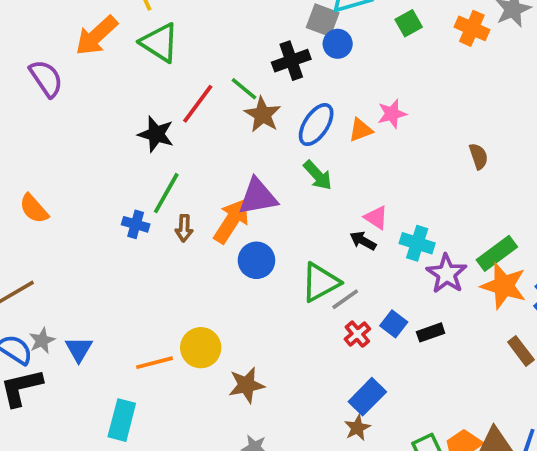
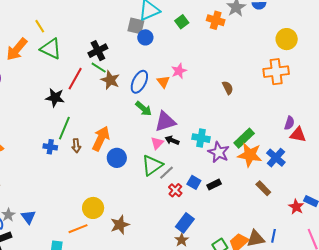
black cross: (291, 61) -> (98, 51), moved
orange triangle: (361, 130) -> (163, 82), turned -40
purple triangle: (258, 197) -> (165, 122), moved
pink triangle: (376, 217) -> (157, 143), moved, turned 48
orange line: (155, 363) -> (78, 229), moved

